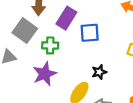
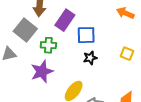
black star: (99, 72) -> (90, 58), moved

